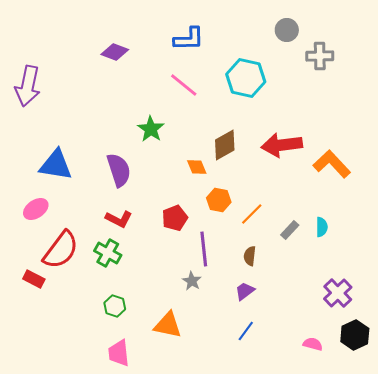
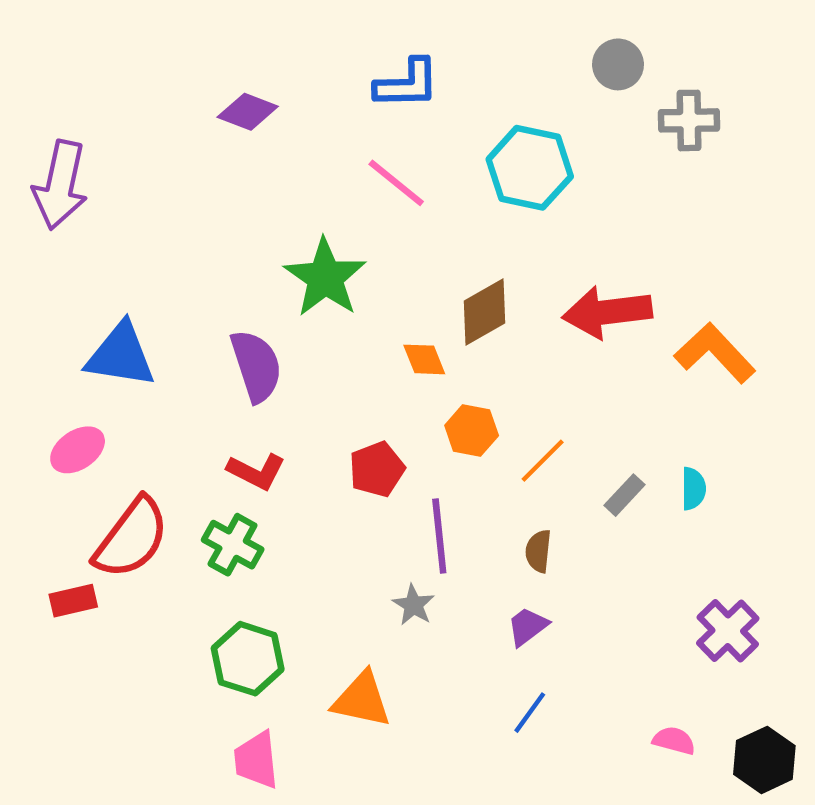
green star: (151, 129) -> (325, 278), size x1.4
red rectangle: (34, 279) -> (73, 601), turned -40
green hexagon: (115, 306) -> (248, 659), size x1.5
black hexagon: (355, 335) -> (764, 760), moved

